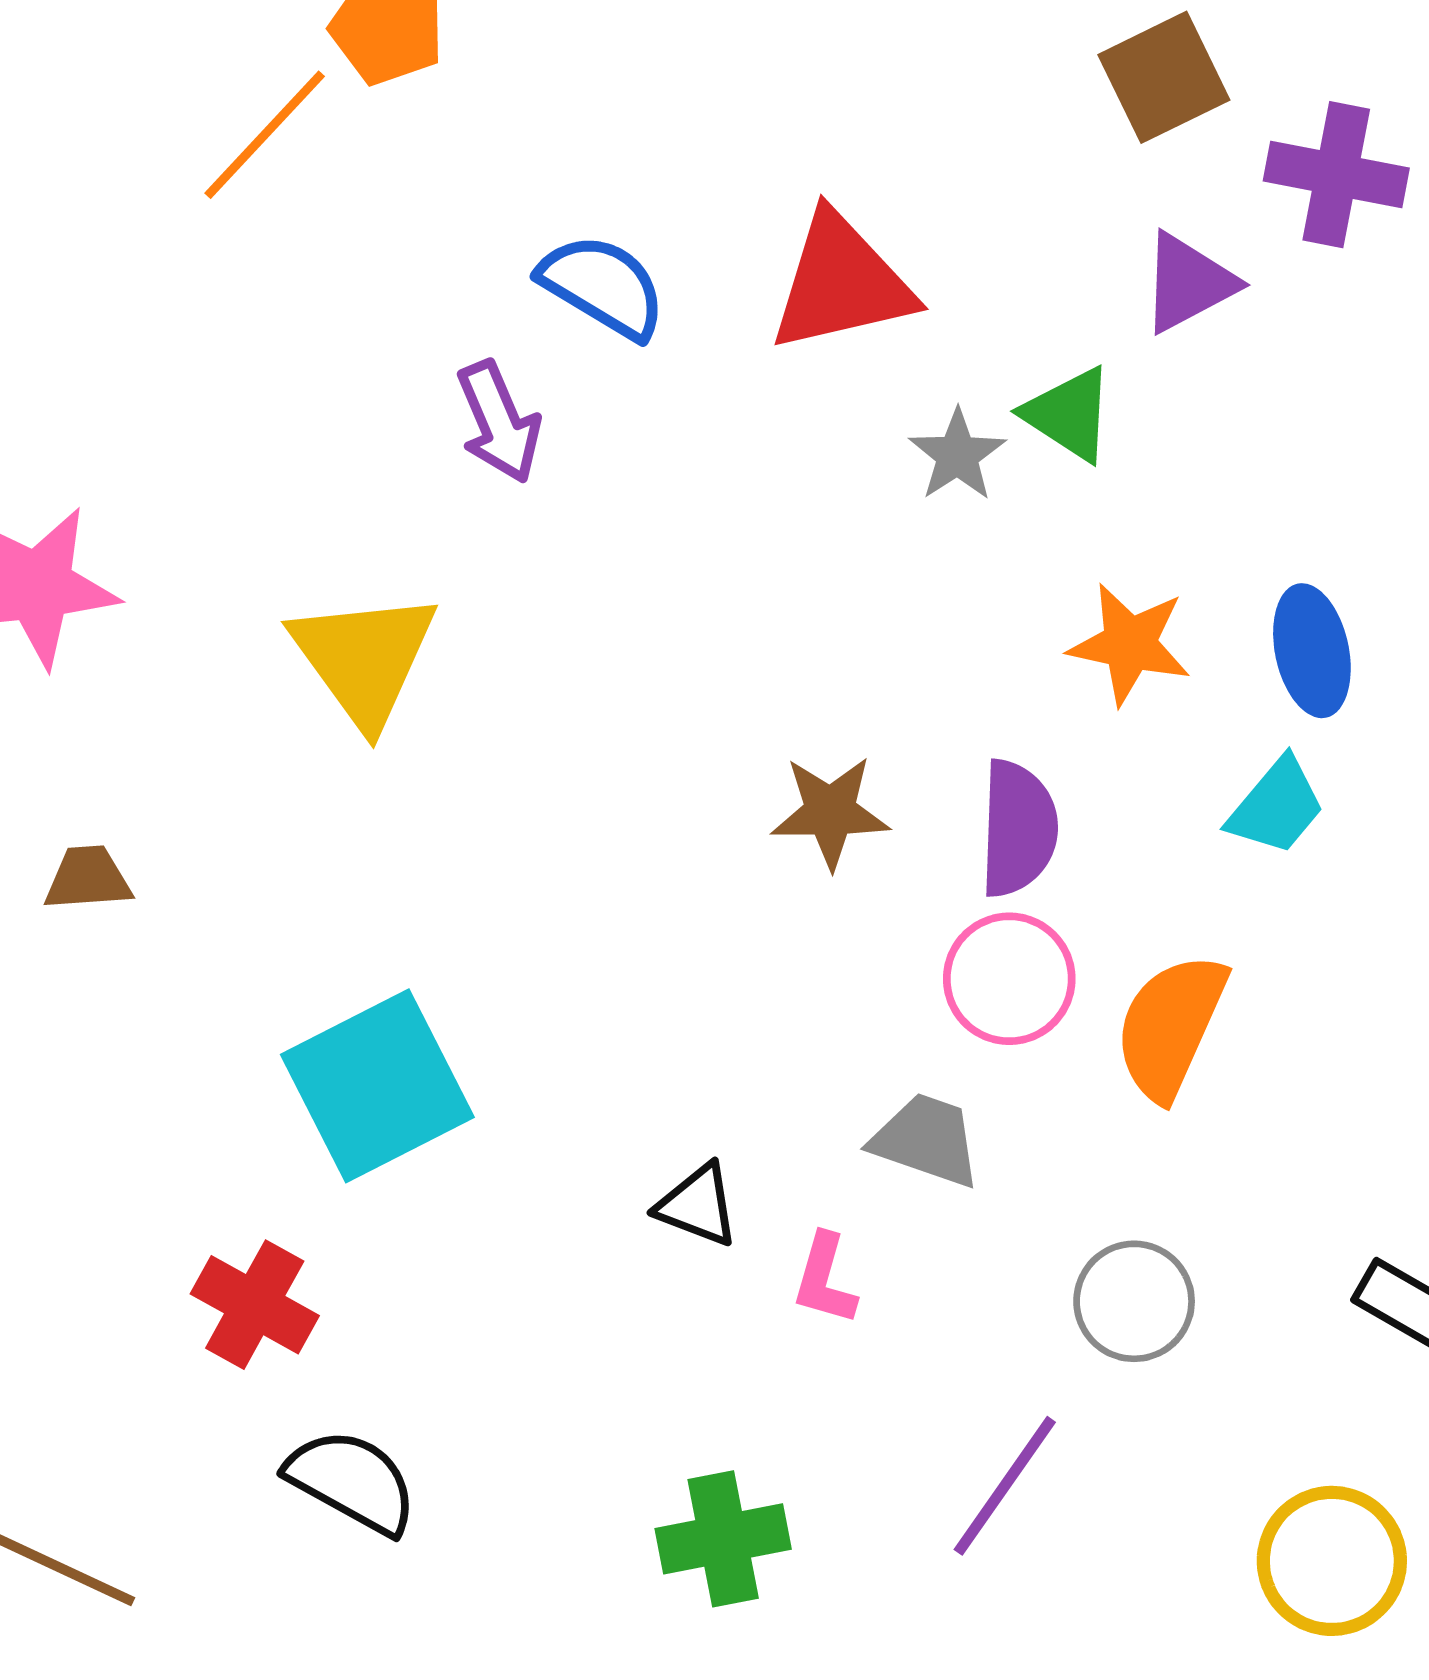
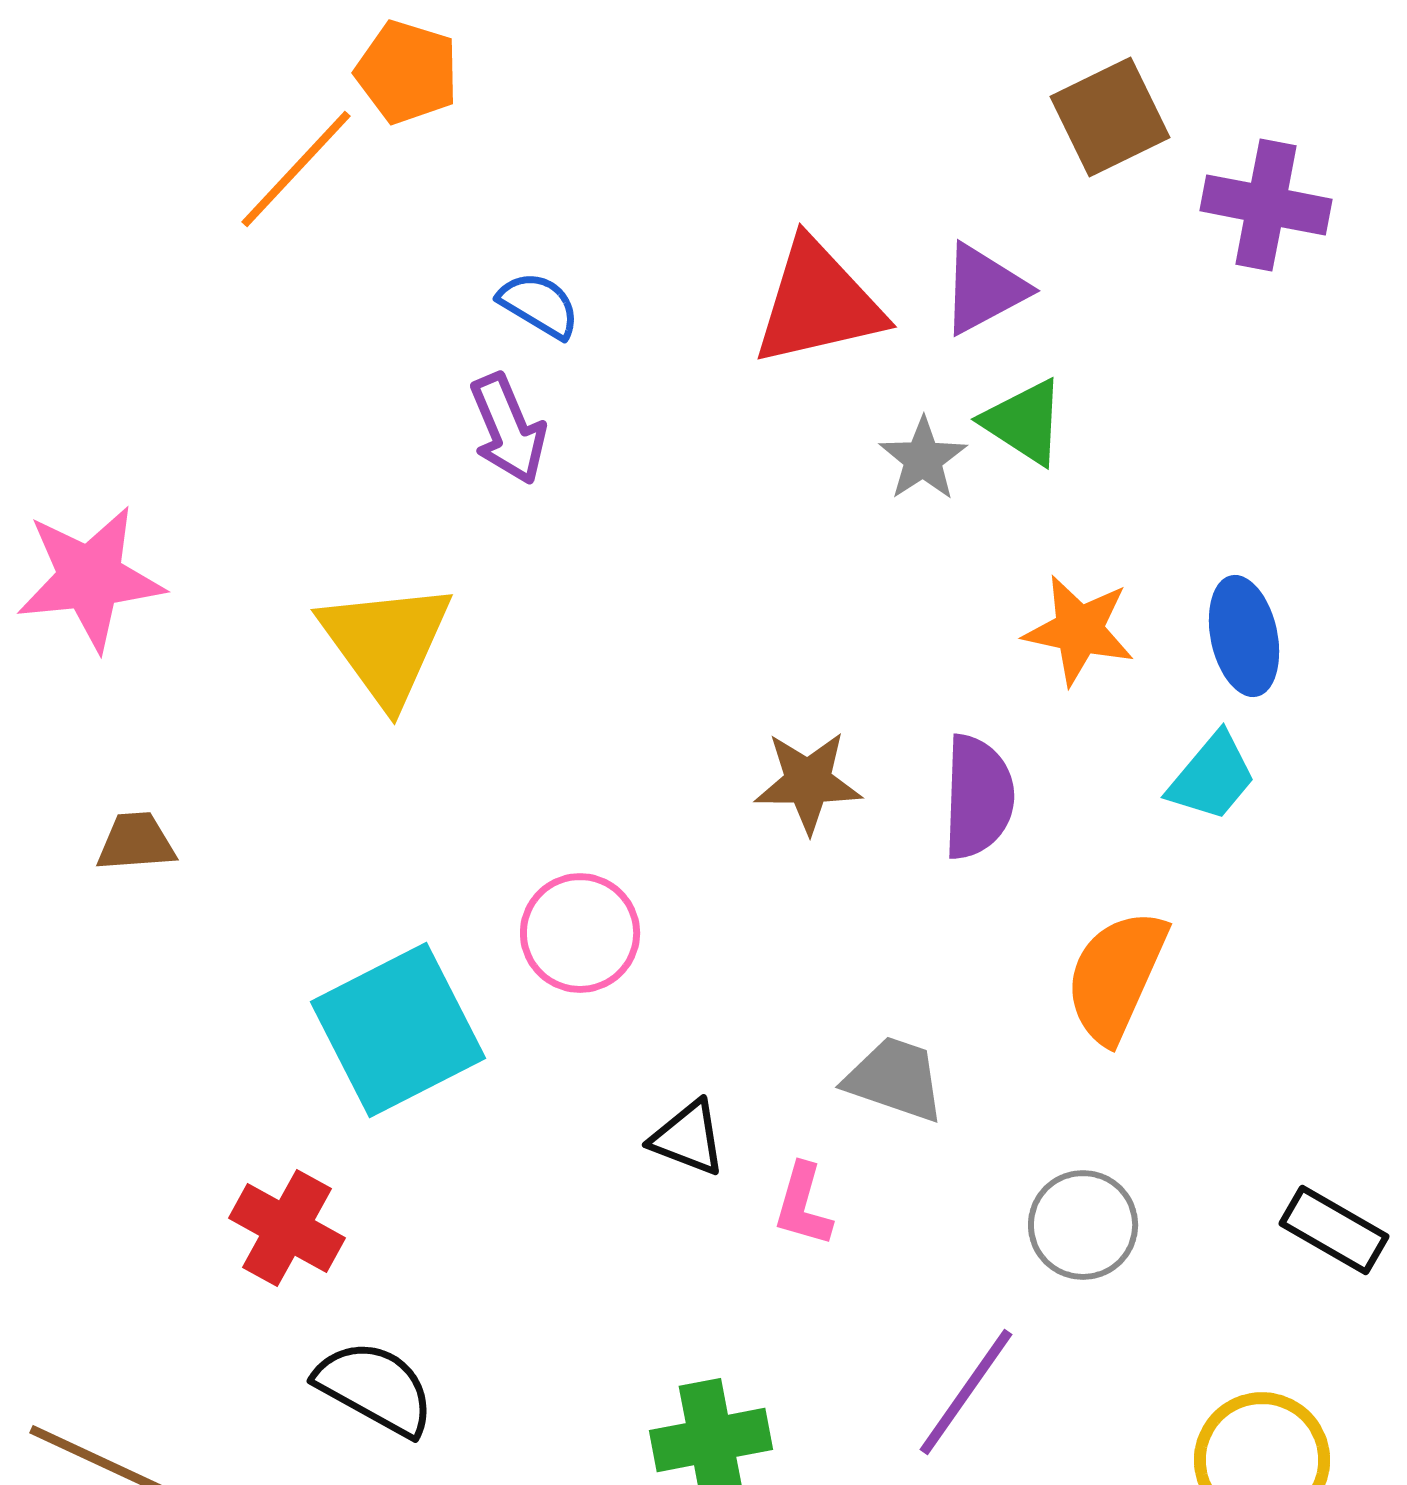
purple triangle: (1188, 283) -> (984, 289), moved
blue semicircle: (603, 286) -> (539, 305), moved, size x0.7
pink circle: (1009, 979) -> (580, 933), moved

